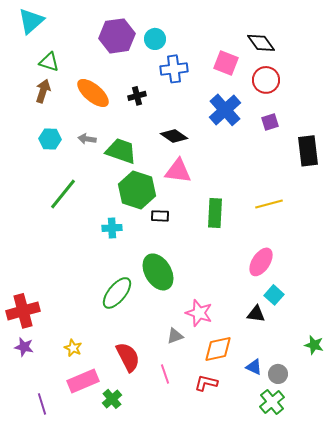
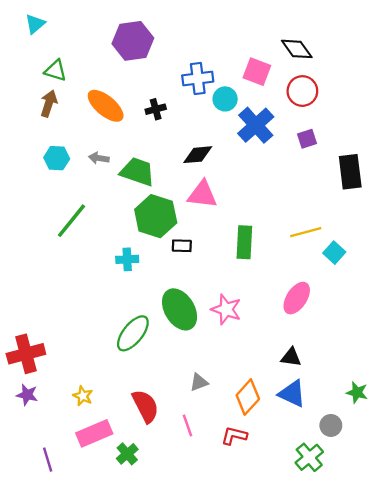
cyan triangle: (31, 21) -> (35, 24), size x0.7
cyan circle: (155, 39) -> (225, 99), moved
black diamond: (174, 136) -> (198, 155), turned -40
cyan square: (274, 295) -> (334, 253), moved
pink star: (199, 313) -> (226, 309), moved
orange diamond: (218, 349) -> (248, 397), turned -36
blue triangle: (254, 367) -> (292, 394), moved, size x1.5
gray circle: (278, 374) -> (331, 425), moved

